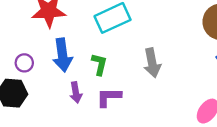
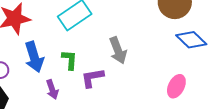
purple L-shape: (109, 97) -> (92, 78), moved

